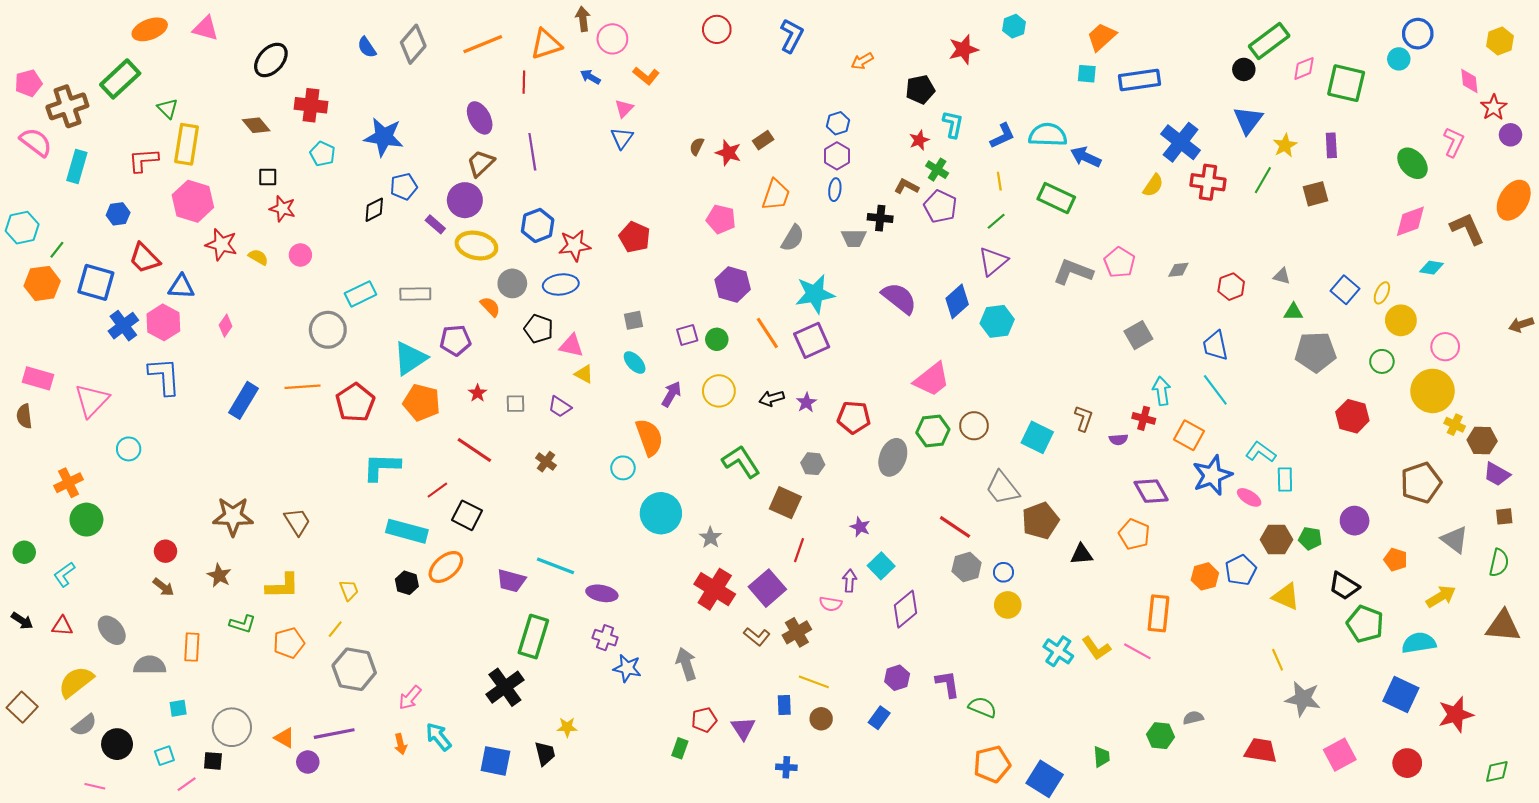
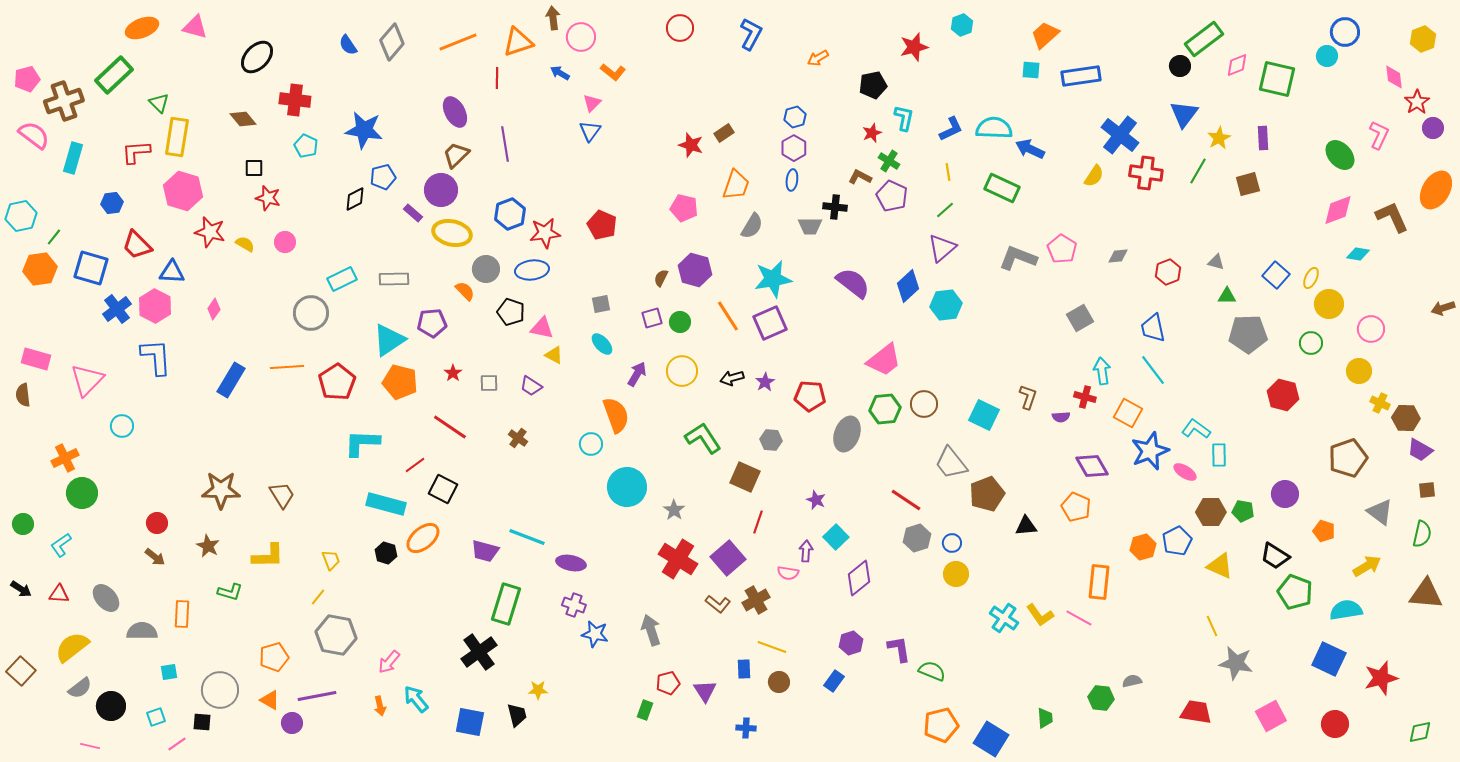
brown semicircle: (697, 146) -> (661, 278), moved
yellow circle: (1433, 391) -> (1359, 371), size x0.6
orange pentagon: (289, 643) -> (274, 657), moved

